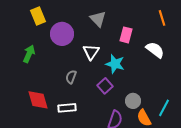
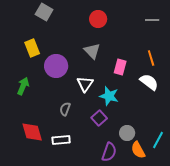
orange line: (162, 18) -> (151, 58), moved

